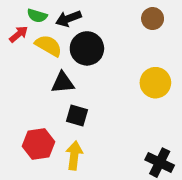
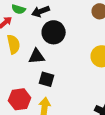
yellow semicircle: (48, 46) -> (14, 44), moved, turned 48

